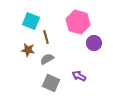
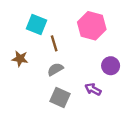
purple circle: (94, 43) -> (111, 66), moved
brown star: (28, 50) -> (20, 59), moved

